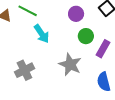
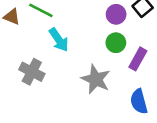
purple circle: (76, 14) -> (116, 14), moved
gray cross: (24, 70) -> (32, 72), moved, turned -36

